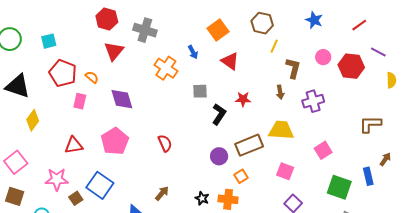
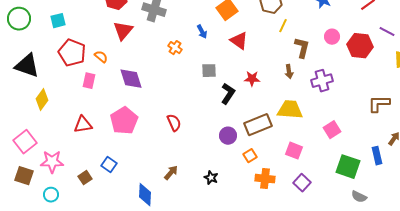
orange cross: (166, 68) -> (175, 48), size x0.6
pink star: (57, 179) -> (52, 162), moved
blue square: (100, 185) -> (109, 165), size x0.6
orange cross: (228, 199) -> (265, 179), moved

